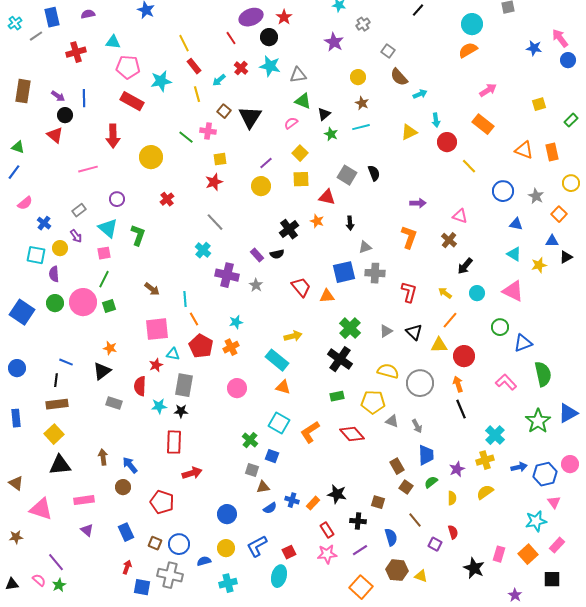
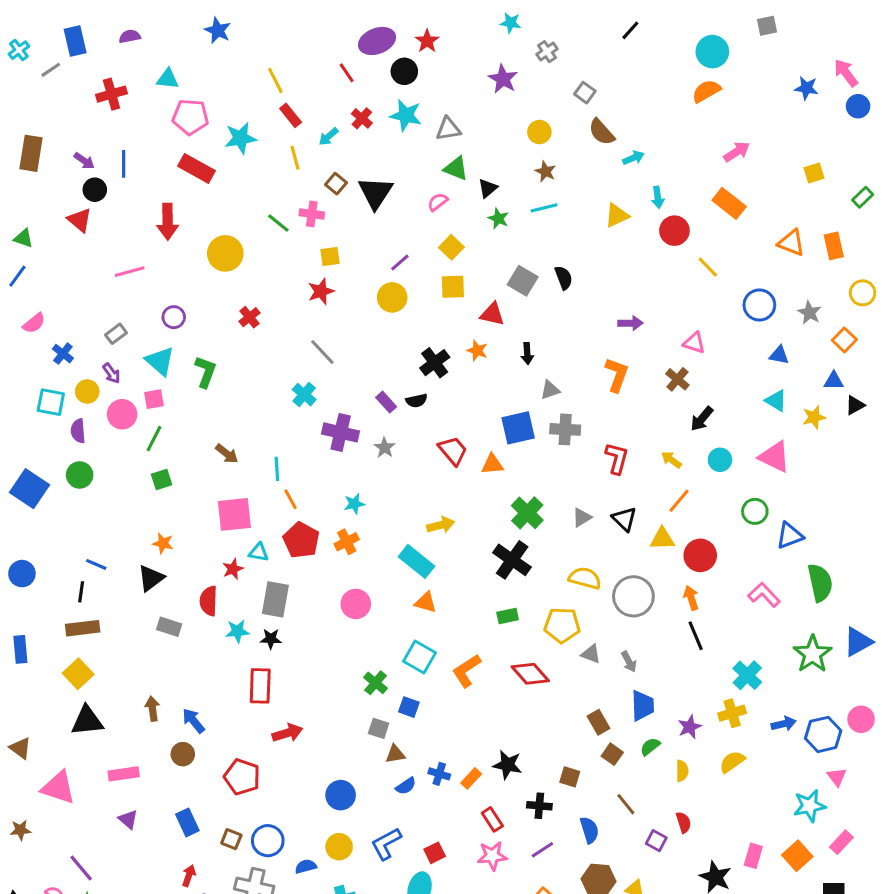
pink circle: (83, 302) -> (122, 414), moved, size x0.7

